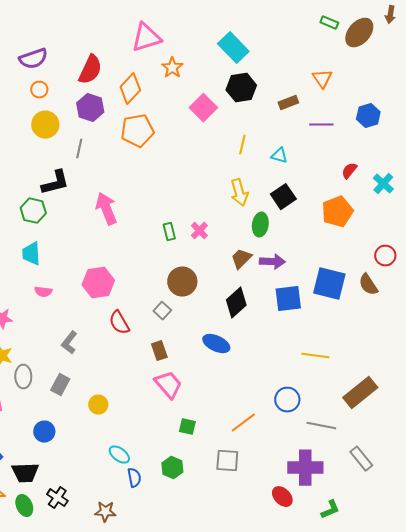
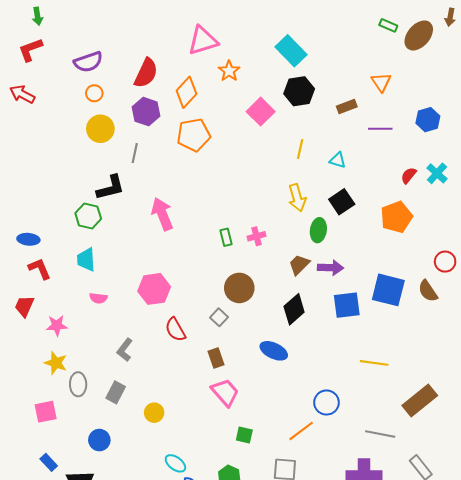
cyan cross: (383, 184) -> (437, 173), moved
pink cross: (199, 231) -> (257, 236), turned 30
blue circle: (287, 400) -> (326, 403), moved

